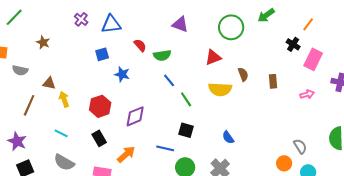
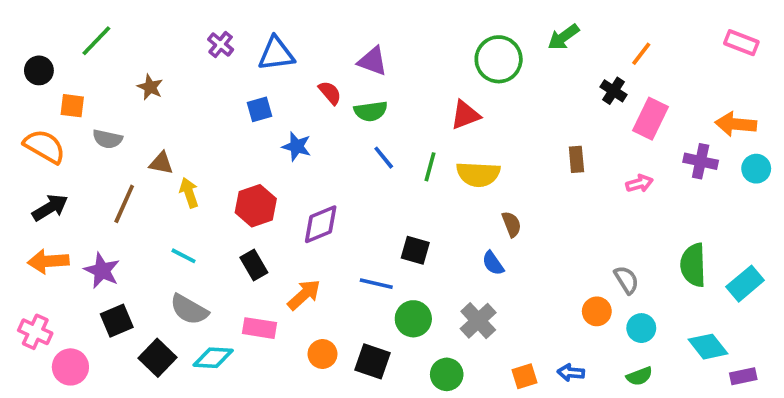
purple triangle: (180, 24) -> (373, 61), moved
brown semicircle: (243, 74) -> (512, 224), moved
green line: (186, 99) -> (430, 167), moved, turned 49

